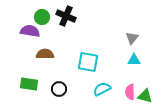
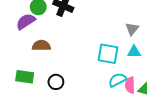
purple semicircle: (30, 31) -> (26, 21), turned -42
cyan square: (88, 62) -> (108, 54), moved
cyan semicircle: (102, 89) -> (117, 80), moved

